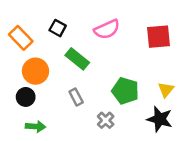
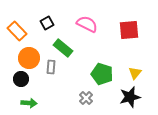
black square: (58, 28) -> (47, 23), turned 32
pink semicircle: (107, 29) -> (87, 24), turned -130
gray rectangle: (76, 97) -> (51, 67), moved, turned 32
black star: (160, 119) -> (130, 97), turned -30

